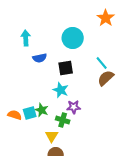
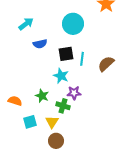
cyan arrow: (26, 38) -> (26, 24), turned 56
cyan line: (102, 63) -> (82, 59), moved, turned 48
cyan square: (30, 113) -> (30, 122), moved

